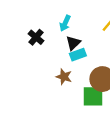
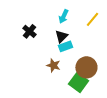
cyan arrow: (65, 23) -> (63, 16), moved
green square: (93, 96) -> (78, 82), turned 36

